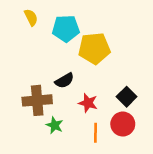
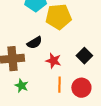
red circle: (123, 124) -> (81, 88), moved
green star: (55, 125) -> (21, 86), moved

